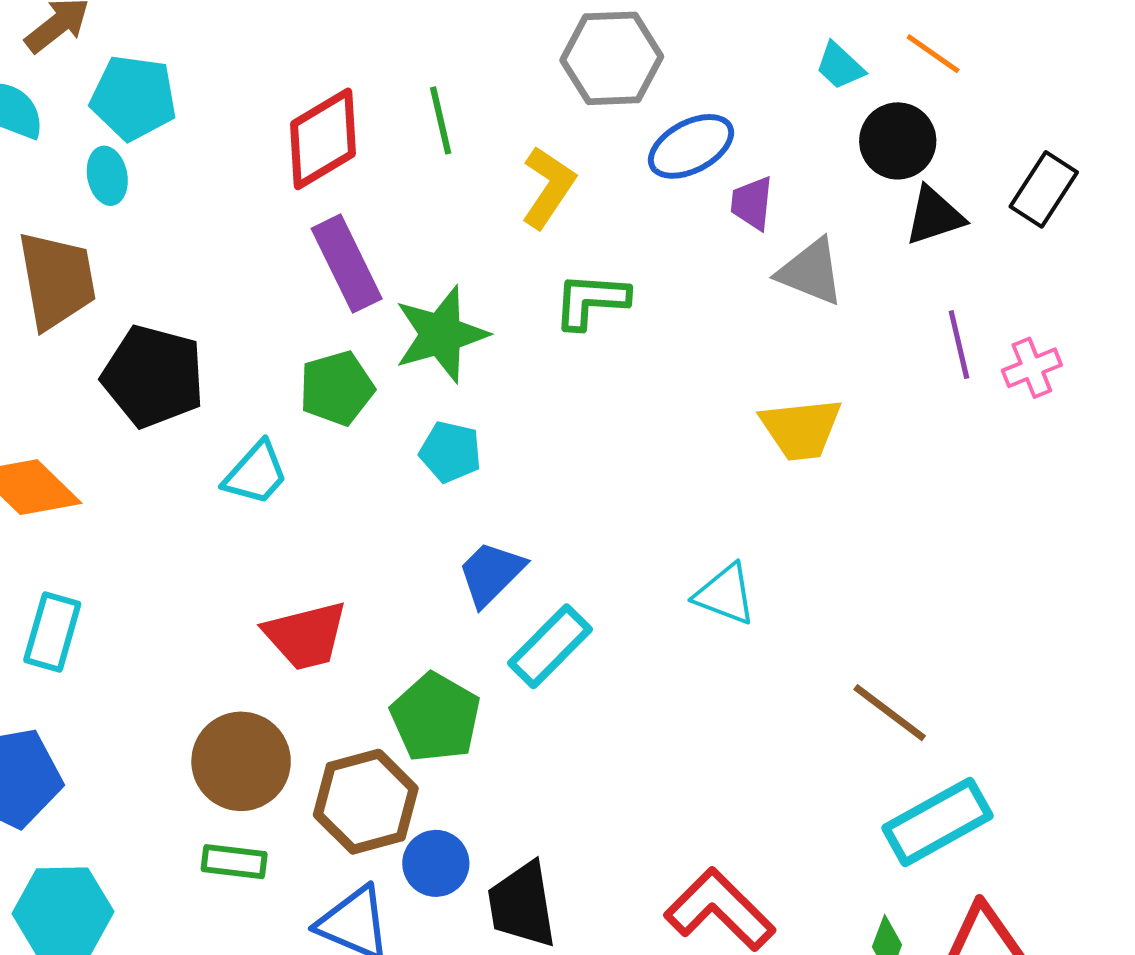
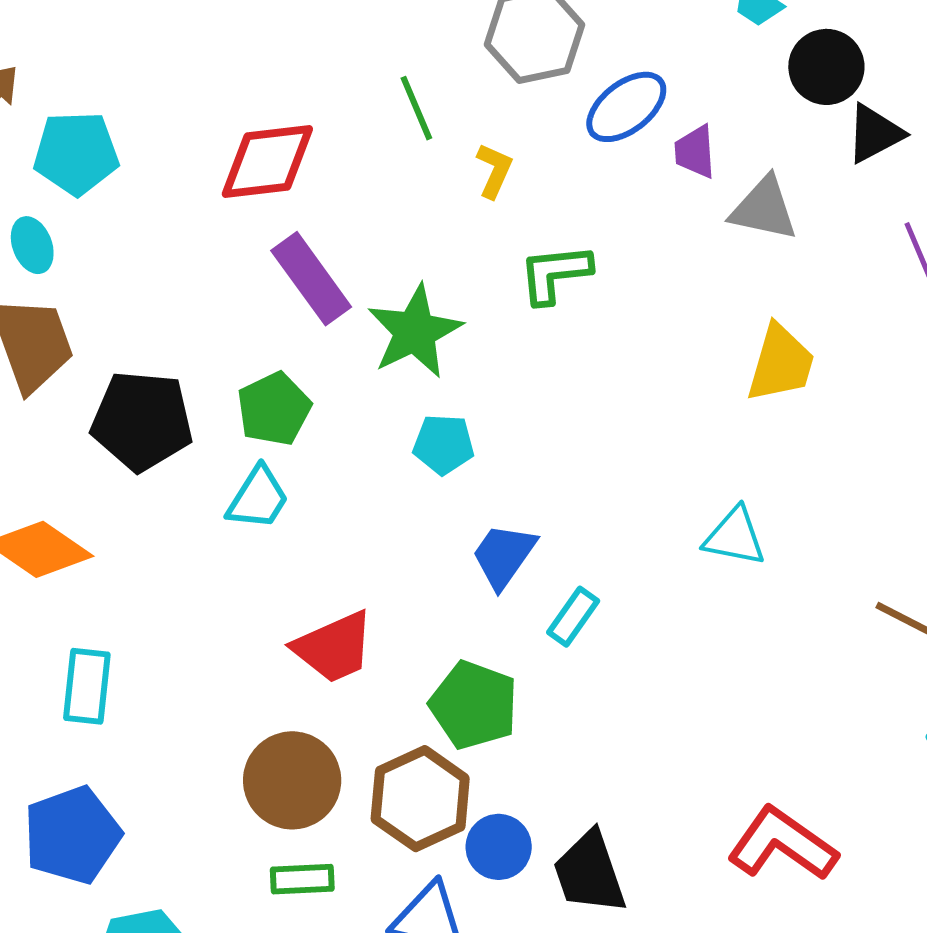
green line: (441, 120) -> (416, 108), moved
red diamond: (323, 139) -> (267, 161), turned 34
cyan ellipse: (107, 176) -> (32, 245), moved
yellow L-shape: (548, 187) -> (494, 171), size x0.7
green pentagon: (337, 388) -> (274, 409), moved
yellow trapezoid: (801, 429) -> (781, 363), turned -58
cyan rectangle: (550, 646) -> (573, 617), size x0.7

